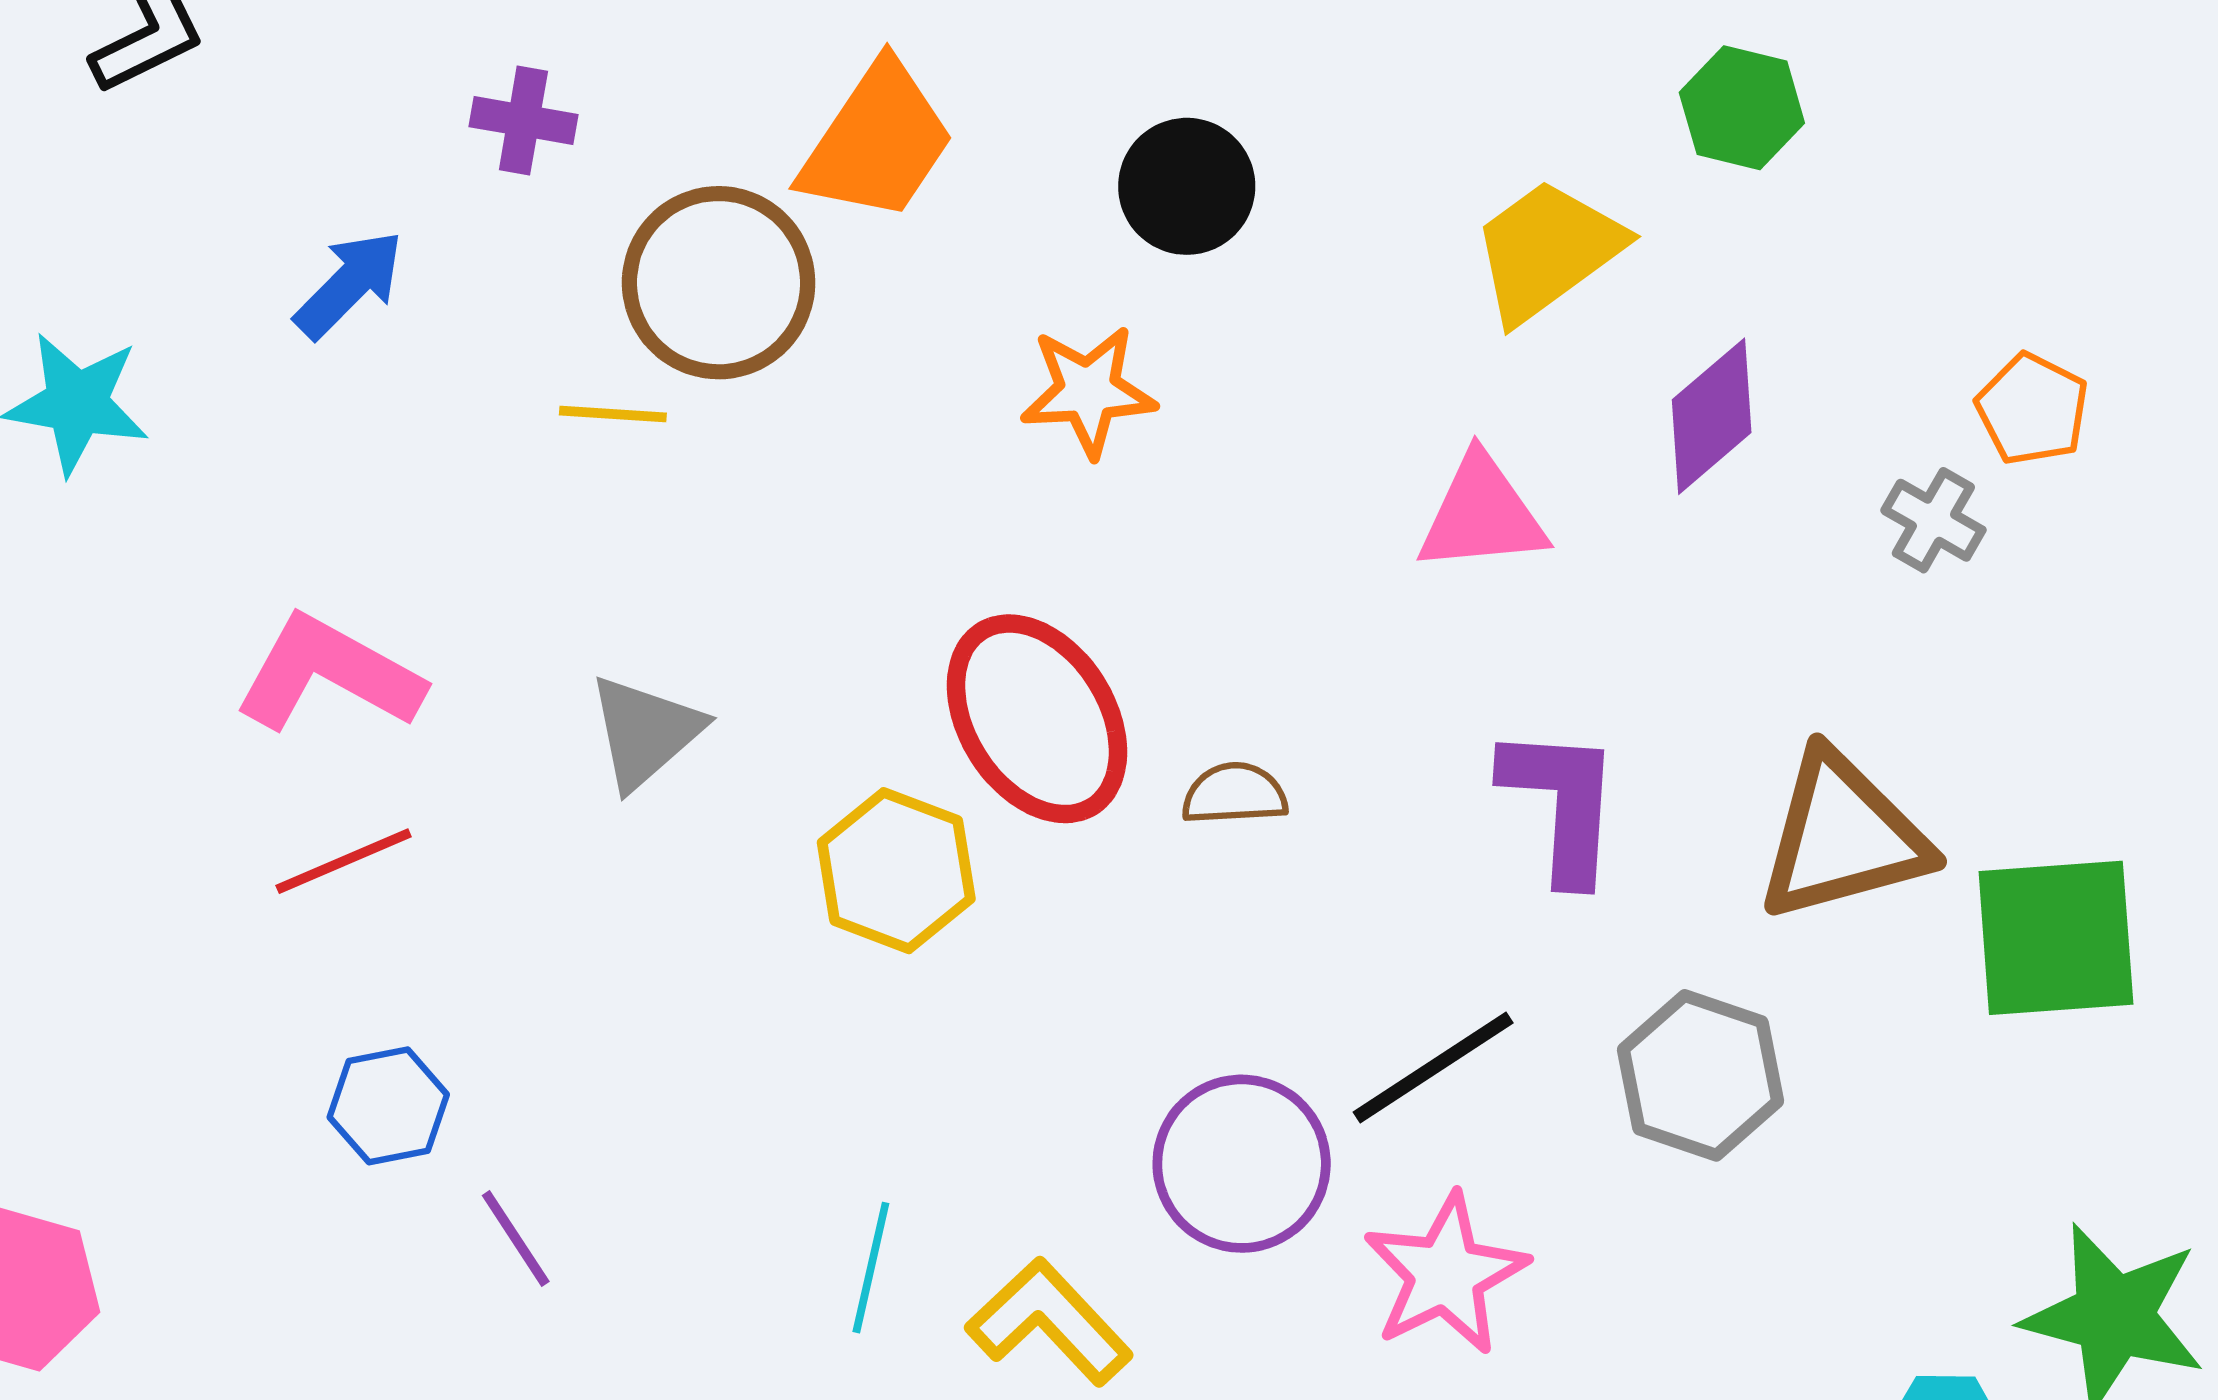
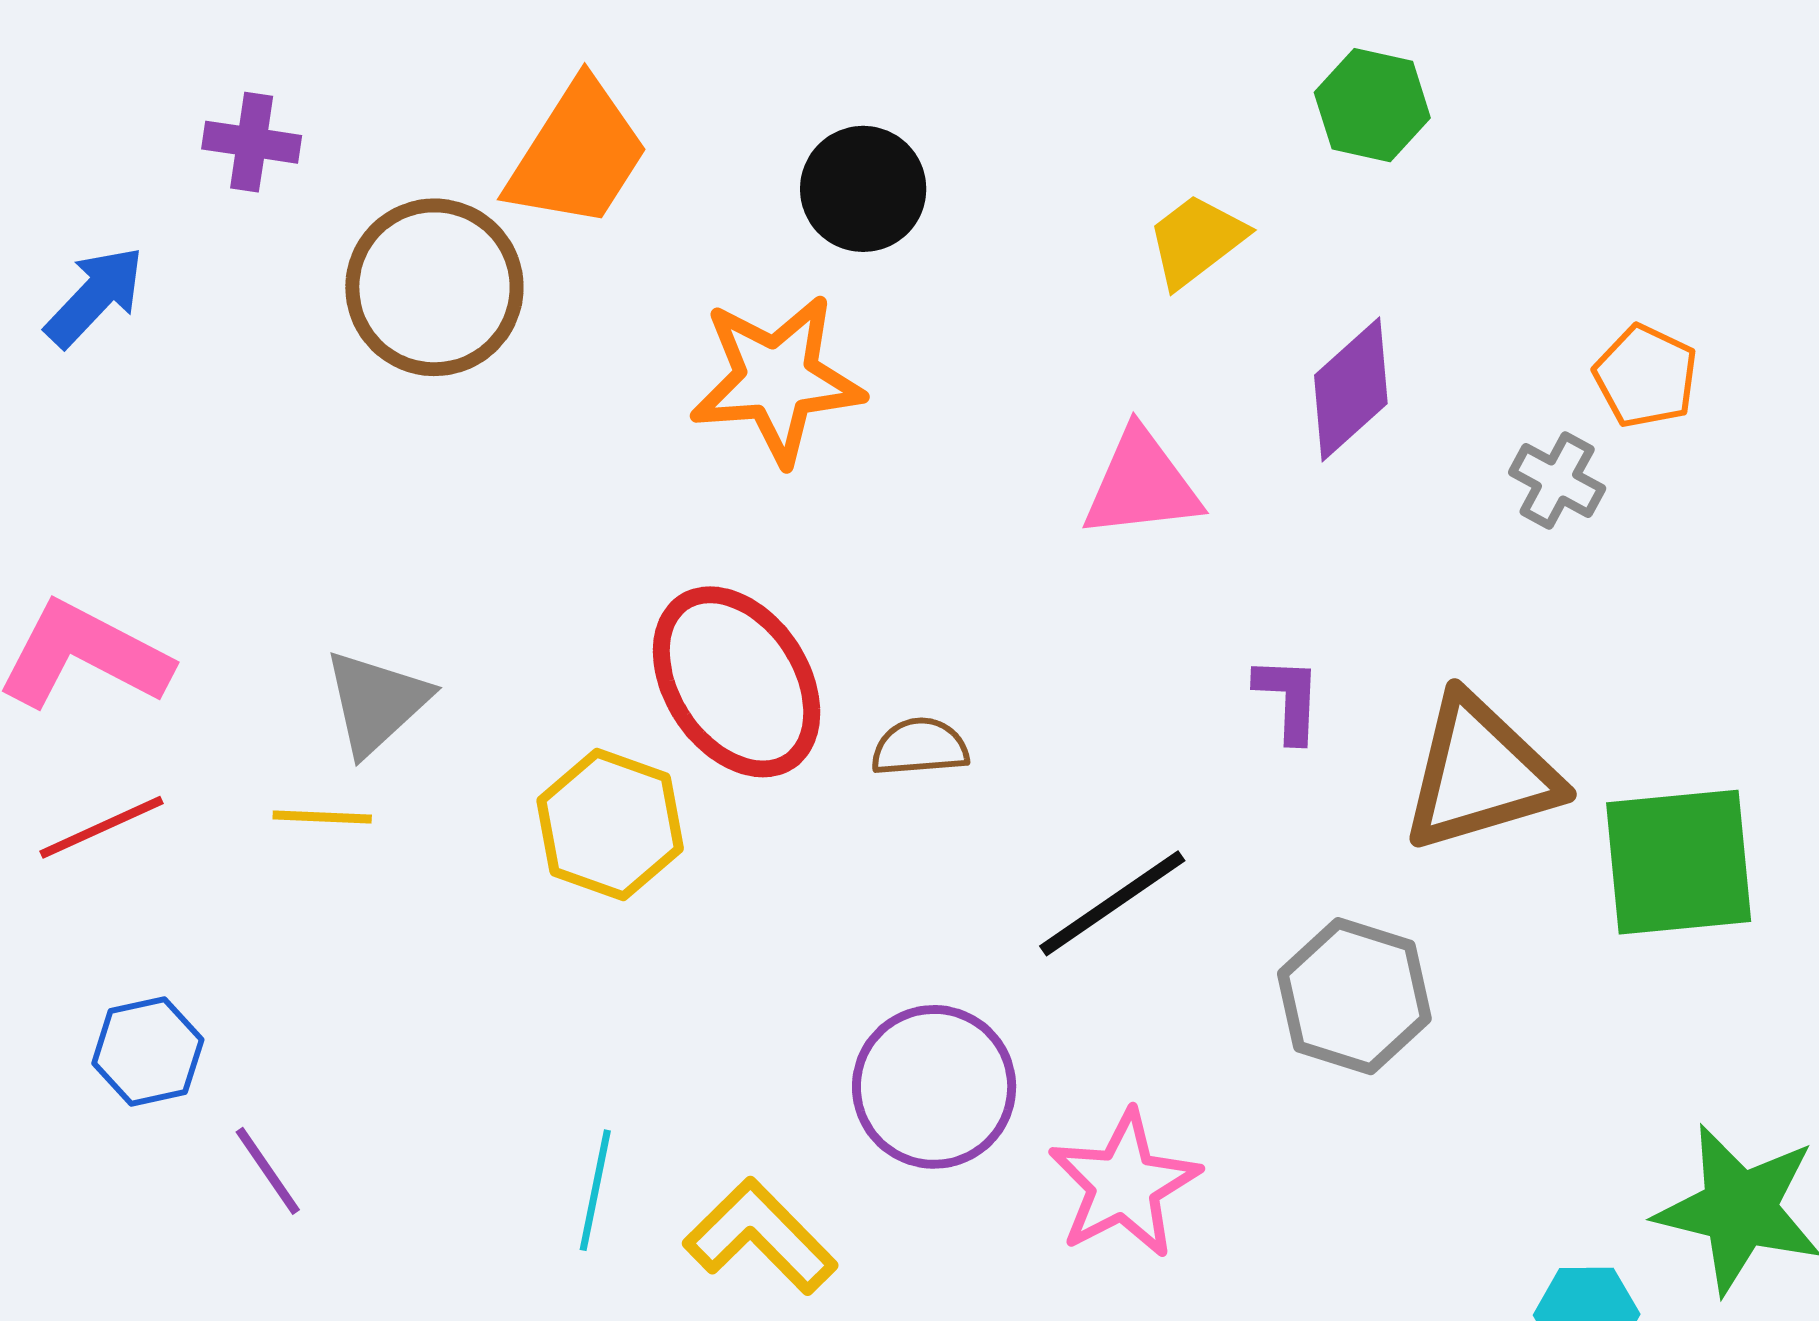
yellow trapezoid: (1547, 251) -> (1196, 240), size x0.7
orange star: (1088, 391) -> (777, 379), size x1.4
yellow line: (613, 414) -> (322, 817), moved
purple L-shape: (1562, 804) -> (1288, 699), moved, size x0.6
black line: (1433, 1067) -> (1112, 903), moved

